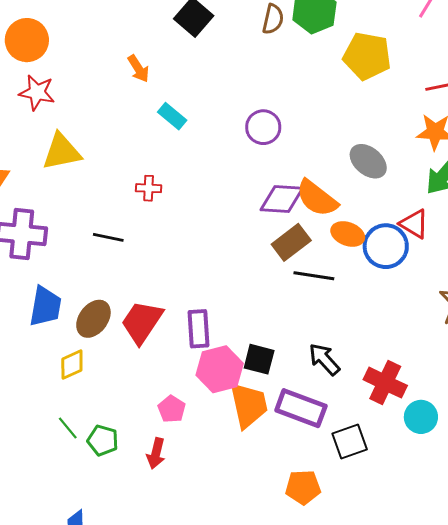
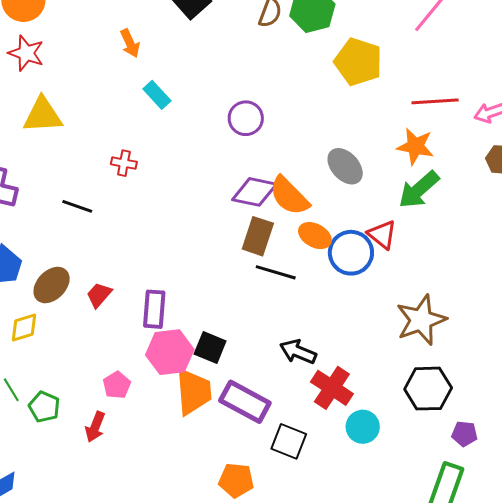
brown rectangle: (291, 242) -> (258, 236), turned -42
red trapezoid: (142, 322) -> (99, 295), size x0.6
black arrow: (324, 359) -> (298, 352), moved, turned -33
black square: (350, 441) -> (289, 441), turned 33

